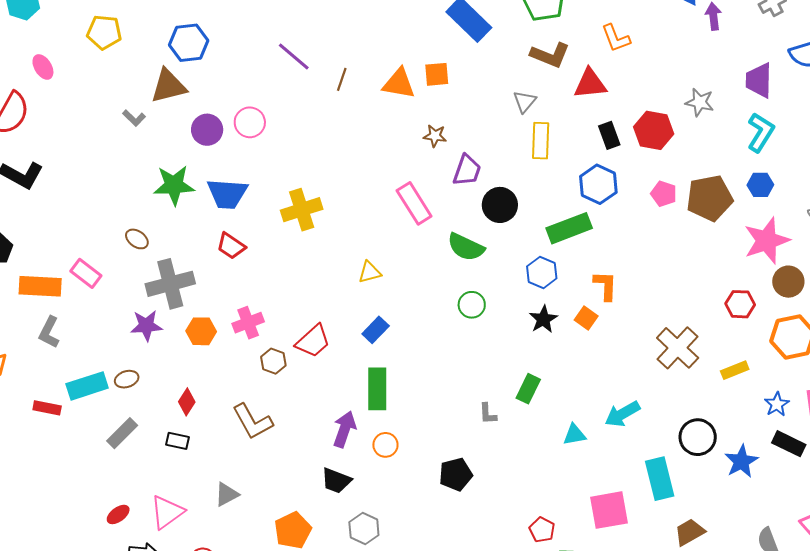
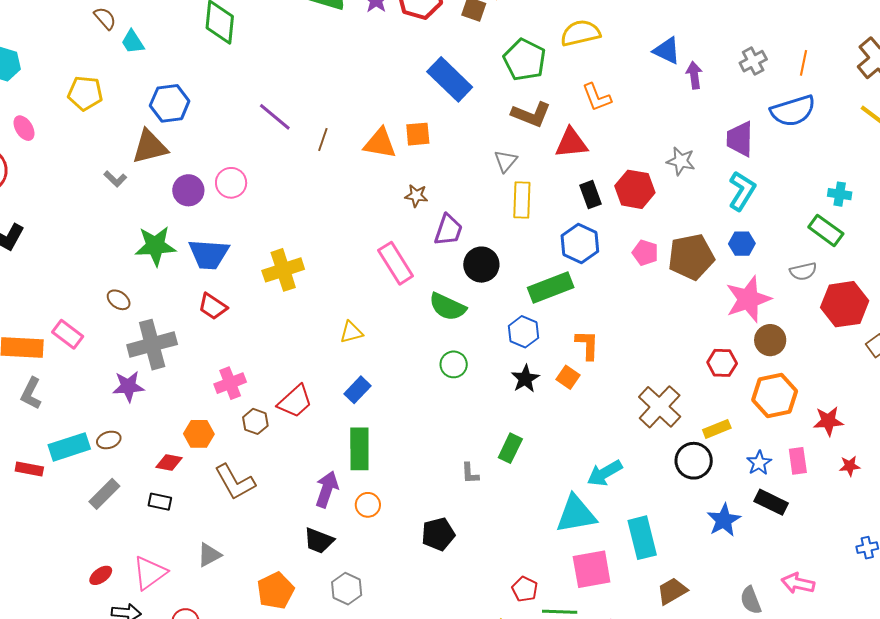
orange hexagon: (201, 331) -> (199, 434), moved
red diamond: (187, 402) -> (169, 463), turned 68
cyan triangle: (574, 435) -> (576, 514), moved, size x1.8
black circle: (698, 437) -> (694, 461), moved

